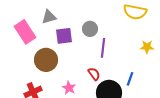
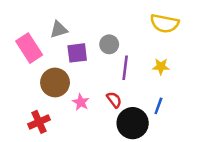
yellow star: (147, 47) -> (161, 66), moved
pink star: (69, 88) -> (81, 102), moved

